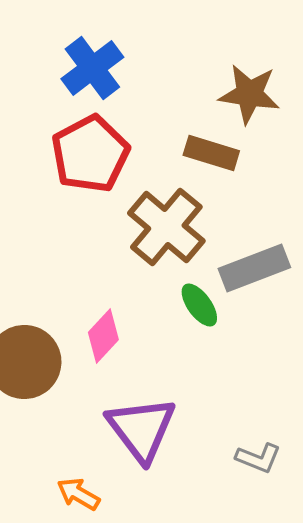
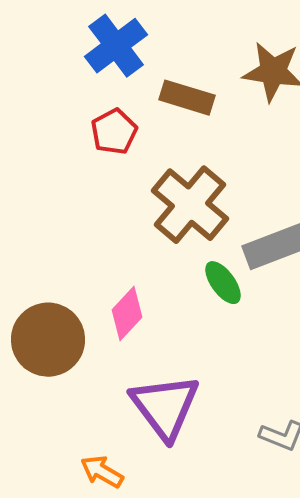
brown rectangle: (211, 153) -> (187, 98), moved
red pentagon: (90, 154) -> (114, 132), size x0.6

